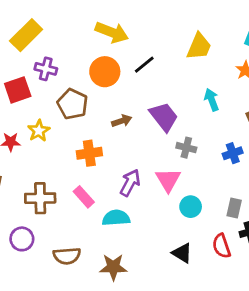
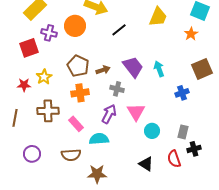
orange circle: (105, 72) -> (75, 26), moved
cyan arrow: (212, 100) -> (159, 69), moved
brown pentagon: (72, 104) -> (78, 66), moved
gray cross: (186, 148) -> (117, 89), moved
brown cross: (40, 198) -> (48, 111), moved
brown semicircle: (67, 256) -> (71, 155), moved

